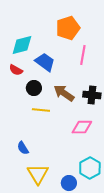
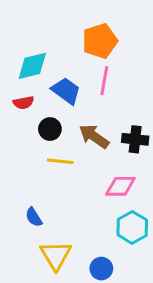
pink line: (83, 55) -> (104, 81), moved
red semicircle: (16, 70) -> (24, 103), turned -40
cyan hexagon: (90, 168) -> (132, 227), moved

